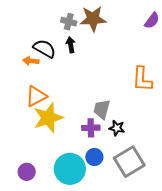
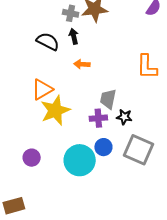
orange arrow: (31, 61) -> (82, 64), moved
gray square: (129, 162) -> (139, 150), turned -32
purple circle: (27, 172) -> (32, 158), moved

